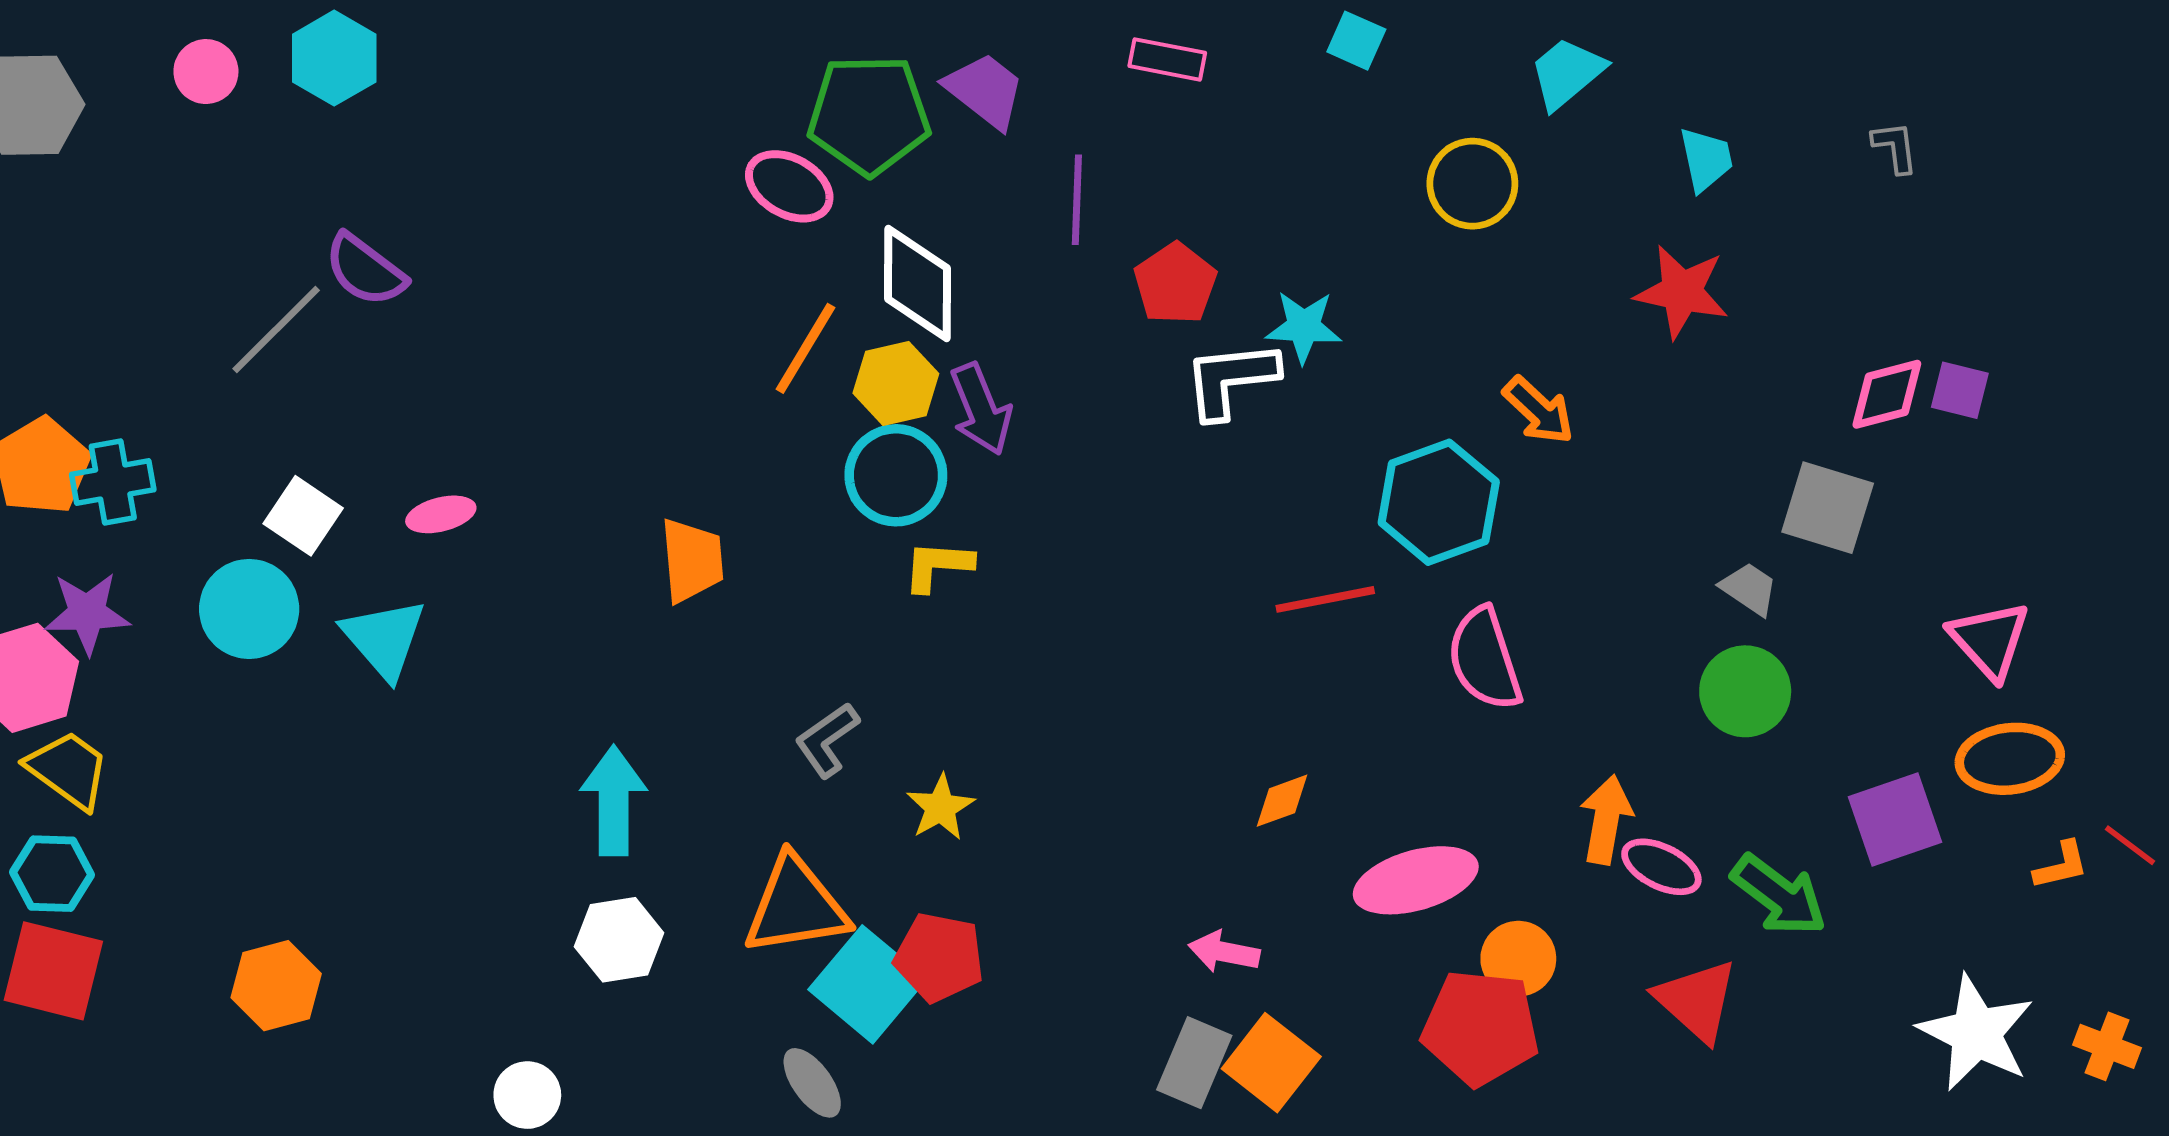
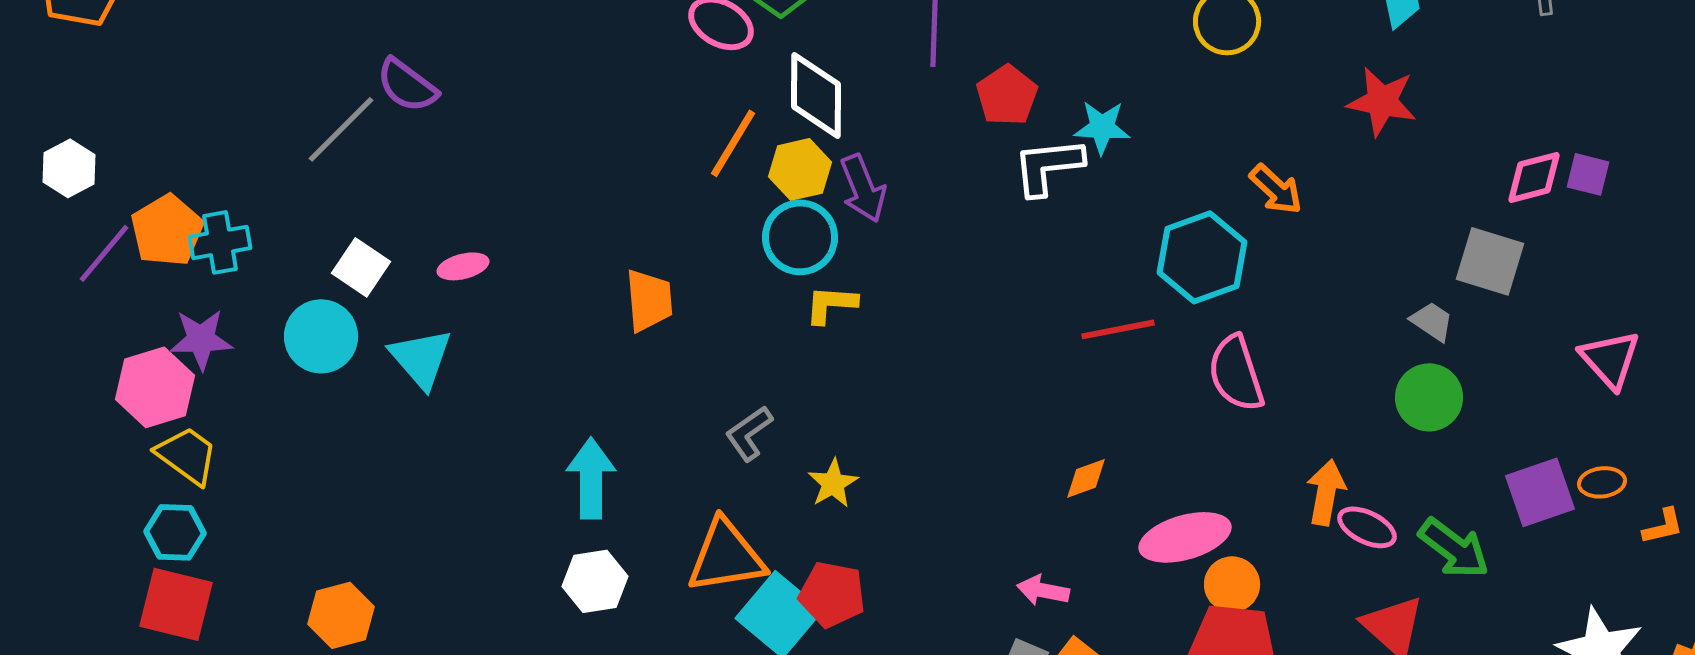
orange ellipse: (2010, 759) -> (1602, 482), moved, size x0.6
orange circle: (1518, 959) -> (1232, 584), moved

